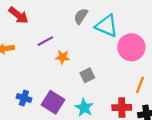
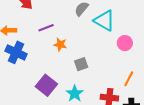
pink circle: (131, 47) -> (125, 43), size x0.6
blue cross: (24, 98) -> (16, 52), moved, size x1.5

